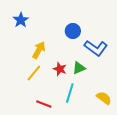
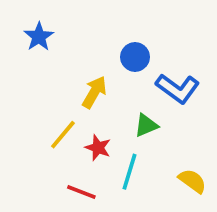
yellow arrow: (39, 50) -> (94, 92), moved
red star: (60, 69) -> (98, 148), moved

